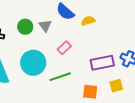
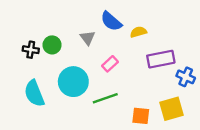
green circle: (25, 27) -> (52, 45), moved
purple rectangle: (102, 63) -> (161, 59), moved
yellow square: (116, 86) -> (171, 109), size x1.5

